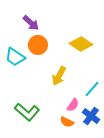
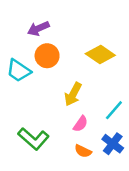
purple arrow: (31, 23) -> (38, 28), turned 114
pink semicircle: (73, 105) -> (81, 124), moved

